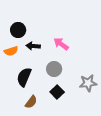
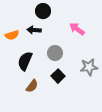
black circle: (18, 30) -> (43, 11), moved
pink arrow: (61, 44) -> (77, 29), moved

